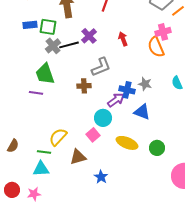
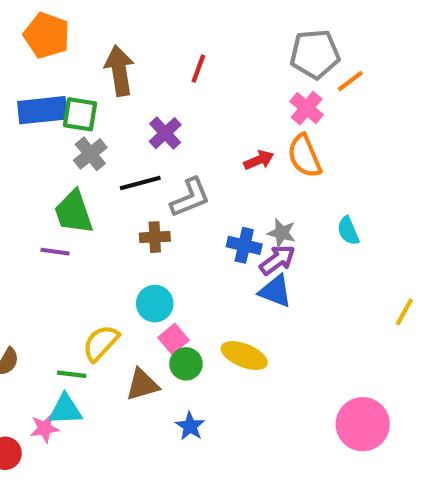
blue rectangle: (30, 25) -> (42, 110), size x1.6
pink cross: (163, 32) -> (307, 108), moved, turned -35
red arrow: (123, 39) -> (259, 160), moved, turned 88
black line: (69, 45) -> (140, 183), moved
purple arrow: (116, 100) -> (277, 260), moved
cyan circle: (103, 118) -> (155, 304), moved
green circle: (157, 148) -> (186, 364), moved
pink star: (34, 194) -> (45, 428), moved

